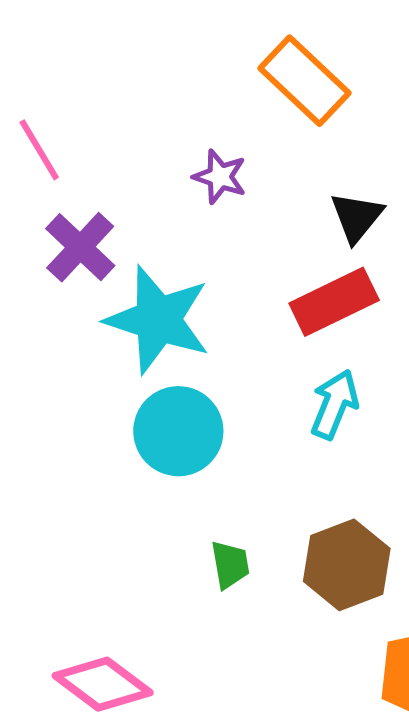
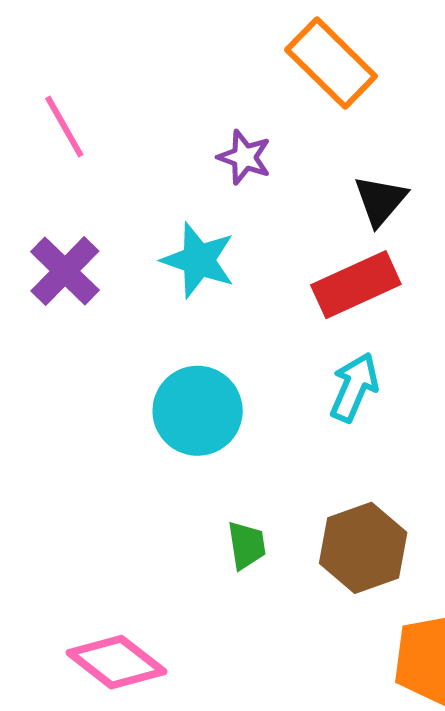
purple cross: (80, 247) -> (65, 271), moved
cyan star: (158, 320) -> (198, 260), moved, size x0.7

